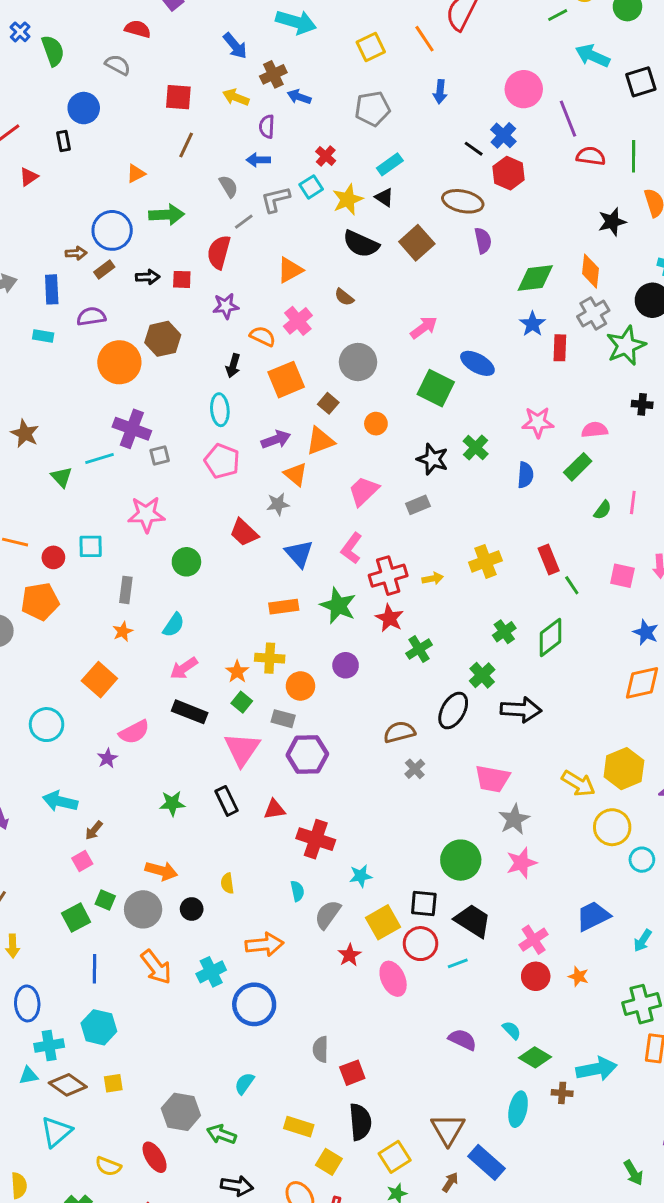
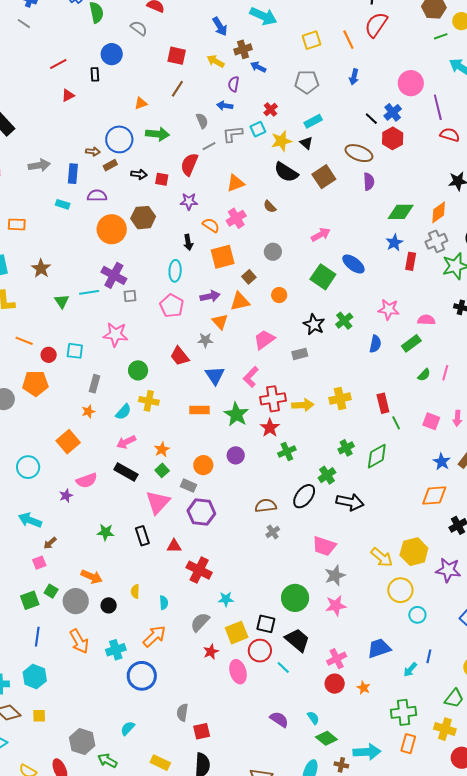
orange diamond: (591, 271) -> (439, 212), turned 40
gray circle: (358, 362) -> (273, 252), size x0.7
black arrow: (233, 366) -> (188, 242), turned -35
yellow arrow: (433, 579) -> (303, 405), size x1.5
yellow cross: (270, 658) -> (149, 401), moved
cyan semicircle: (297, 891) -> (164, 603), moved
orange arrow: (264, 944) -> (154, 636), turned -45
cyan line: (458, 963) -> (283, 667), turned 56

